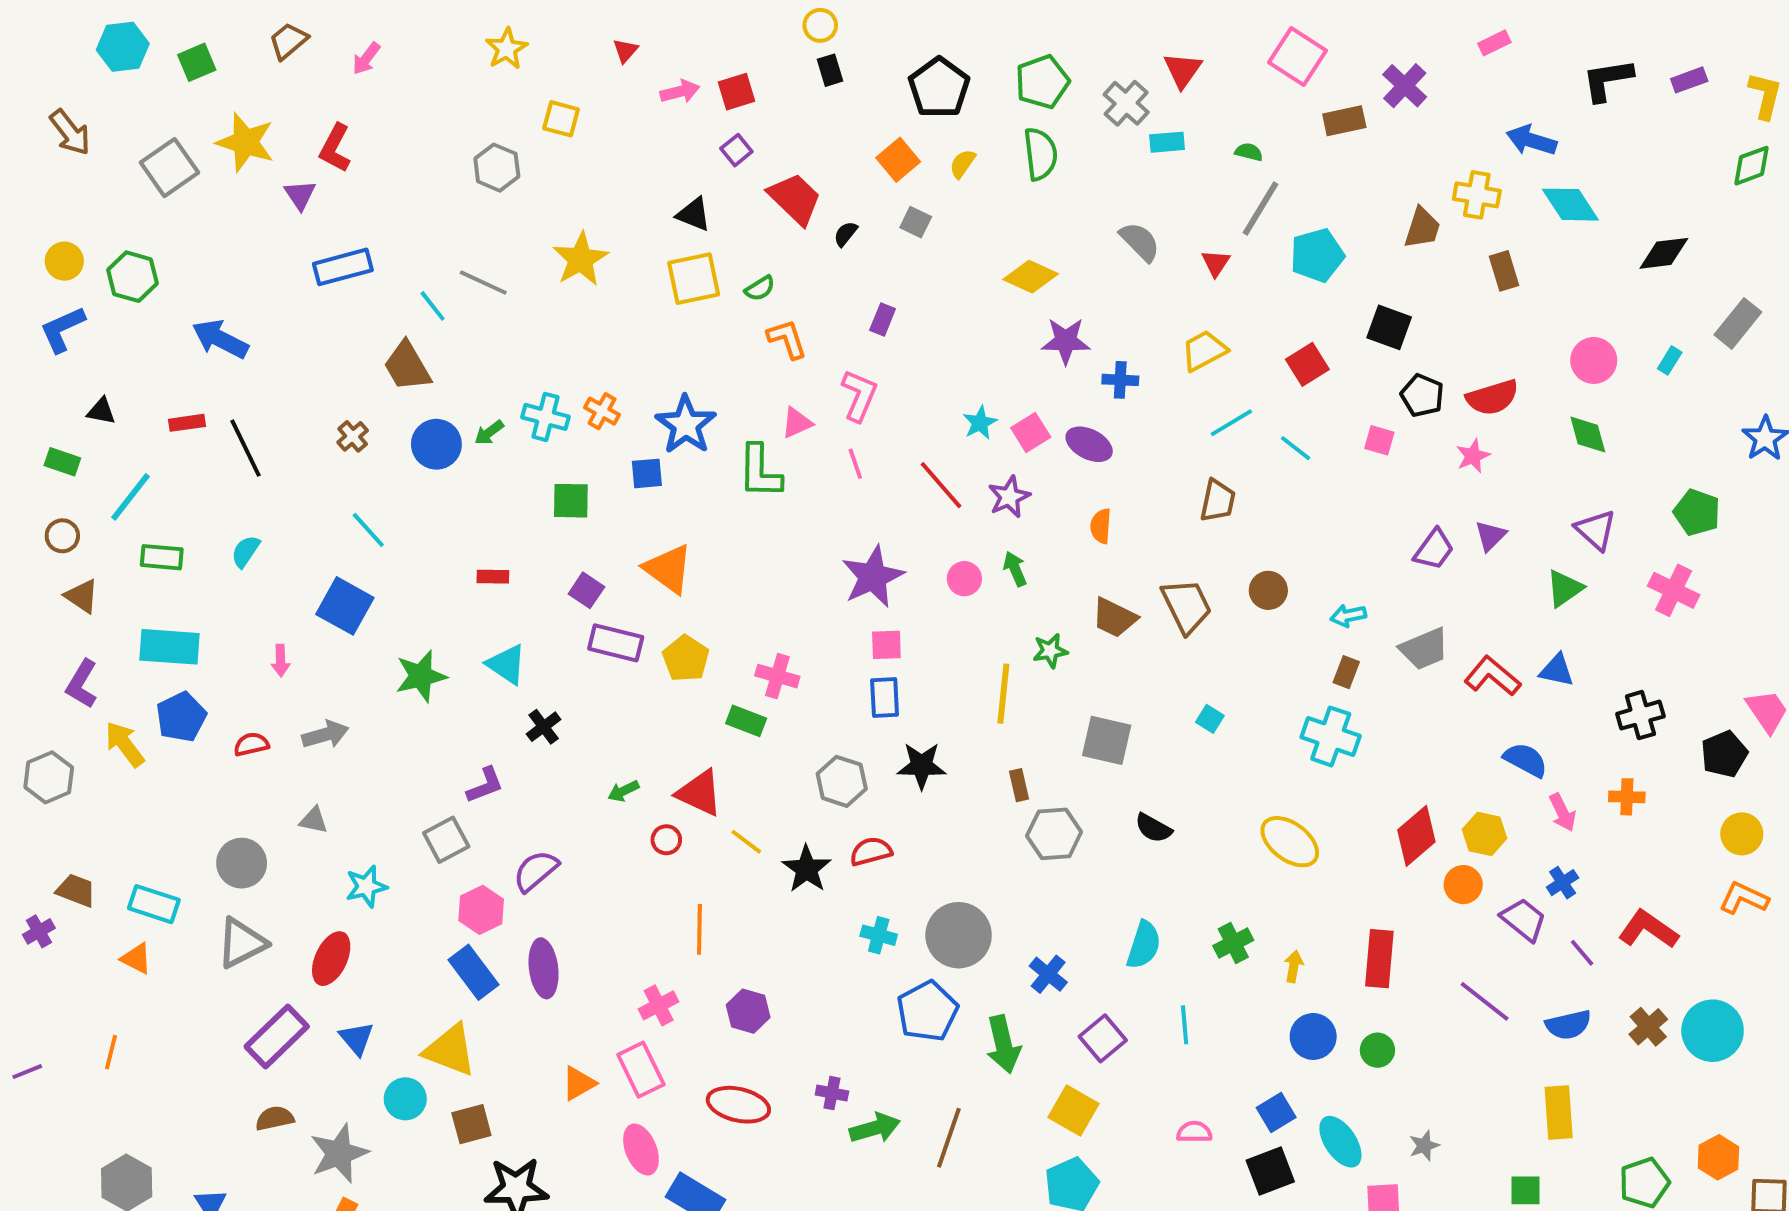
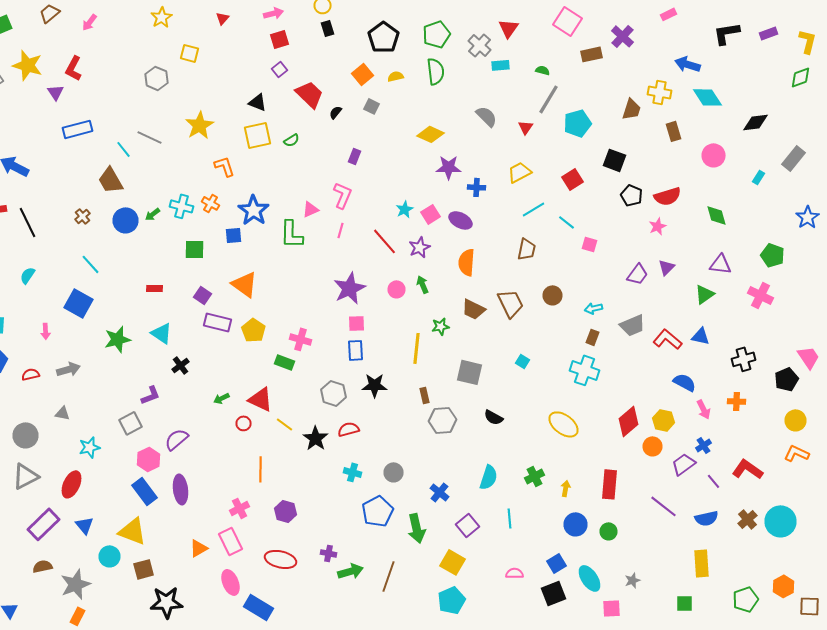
pink arrow: (680, 92) -> (274, 13), moved
yellow semicircle: (962, 164) -> (396, 76), turned 42
orange L-shape: (787, 339) -> (224, 166), moved
pink circle: (1594, 360) -> (714, 155), moved
pink square: (1379, 440) -> (590, 244), moved
pink line: (855, 464) -> (340, 230), turned 35
orange semicircle: (1101, 526) -> (466, 262), size x1.5
purple triangle: (1596, 530) -> (720, 264), turned -35
purple trapezoid: (1524, 920) -> (684, 464), turned -75
gray circle: (959, 935) -> (394, 472), size x0.6

